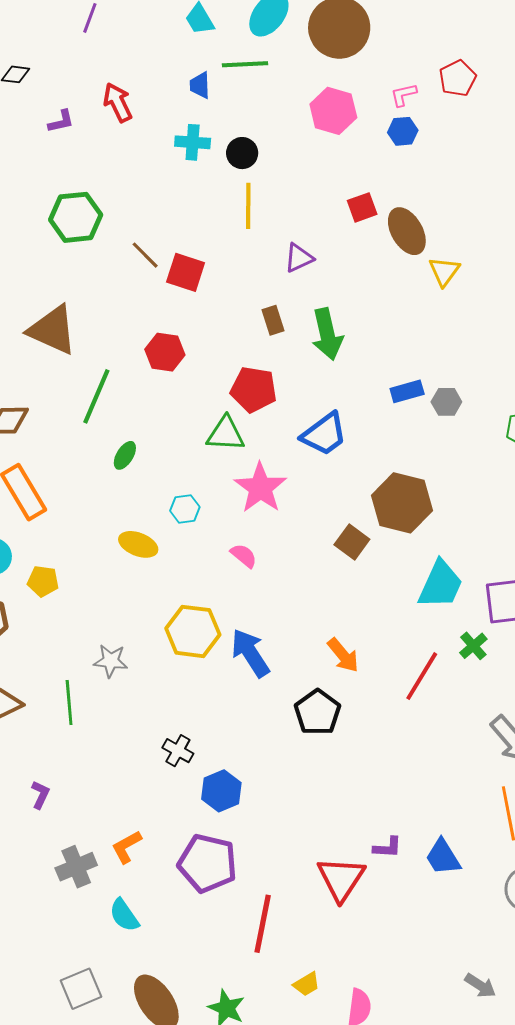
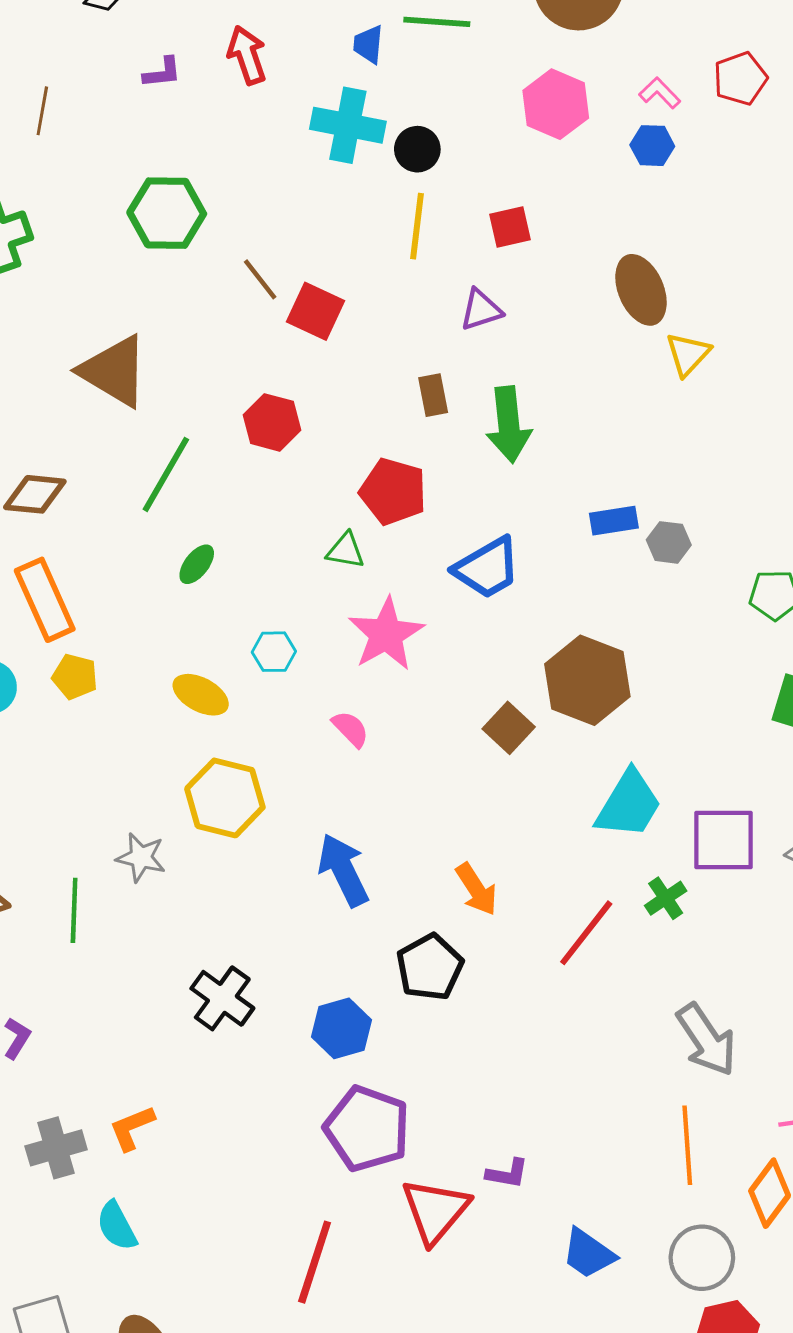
pink L-shape: (404, 95) -> (660, 93), turned 52
cyan cross: (193, 142) -> (348, 125), size x1.4
red square: (362, 207) -> (510, 227), moved
green triangle: (226, 434) -> (345, 551), size x0.7
yellow pentagon: (43, 581) -> (75, 677), moved
yellow hexagon: (193, 631) -> (225, 798), moved
black cross: (178, 751) -> (222, 998), size x1.4
blue hexagon: (221, 791) -> (341, 1028), moved
blue trapezoid: (443, 857) -> (588, 1253), moved, turned -30
purple pentagon: (208, 863) -> (367, 1129), moved

